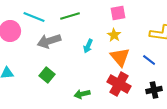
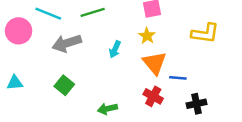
blue line: (149, 60) -> (178, 78), moved, turned -32
red cross: (119, 84) -> (153, 96), size x0.7

